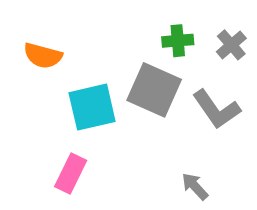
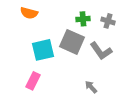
gray cross: (231, 45) -> (108, 21), turned -32
orange semicircle: (43, 56) -> (29, 13), moved

